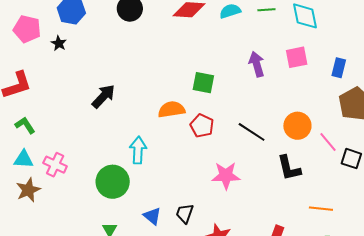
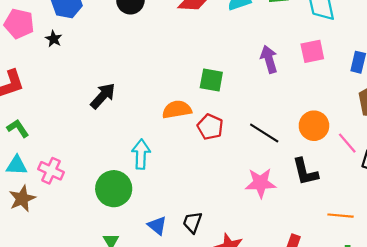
pink star: (226, 176) -> (261, 183), moved

